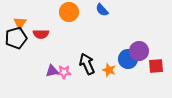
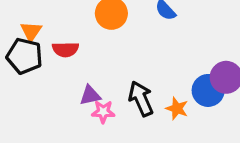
black pentagon: (16, 38) -> (24, 56), turned 30
purple triangle: (52, 71) -> (90, 95), moved

